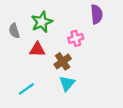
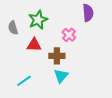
pink cross: (76, 38) -> (69, 35), turned -32
brown cross: (63, 61) -> (57, 56), turned 35

